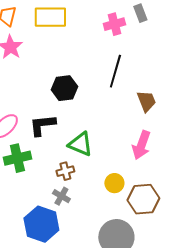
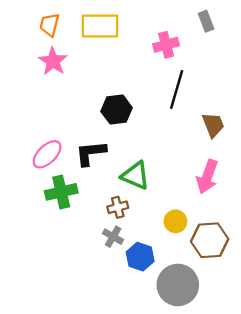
pink cross: (114, 24) -> (166, 45), moved
blue hexagon: (41, 224) -> (140, 257), moved, size x0.7

